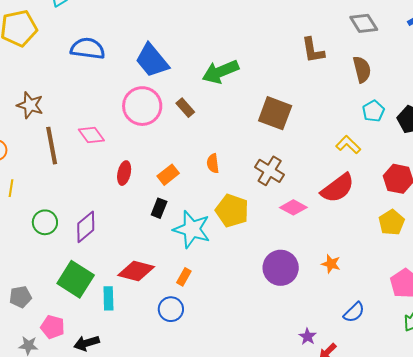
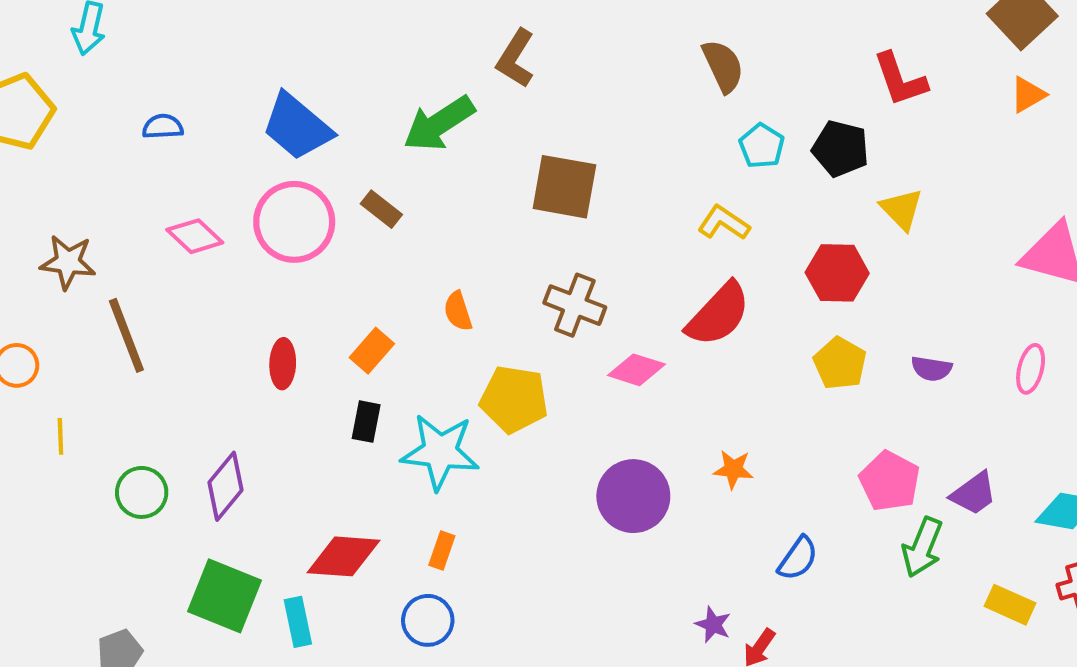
blue semicircle: (88, 49) -> (163, 127), size x0.6
brown L-shape: (313, 50) -> (516, 58), moved, turned 52
pink diamond: (91, 135) -> (195, 236), moved

